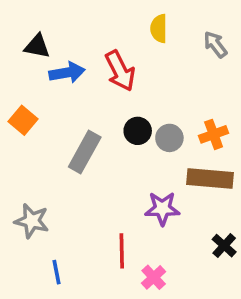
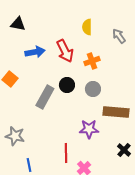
black triangle: (37, 46) -> (18, 24), moved
black circle: (138, 131) -> (67, 85), moved
orange cross: (214, 134) -> (92, 61), moved

